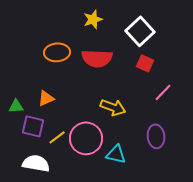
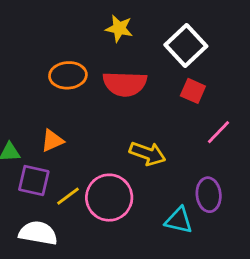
yellow star: (93, 19) -> (119, 28), turned 30
cyan triangle: (116, 154) -> (179, 220), moved

